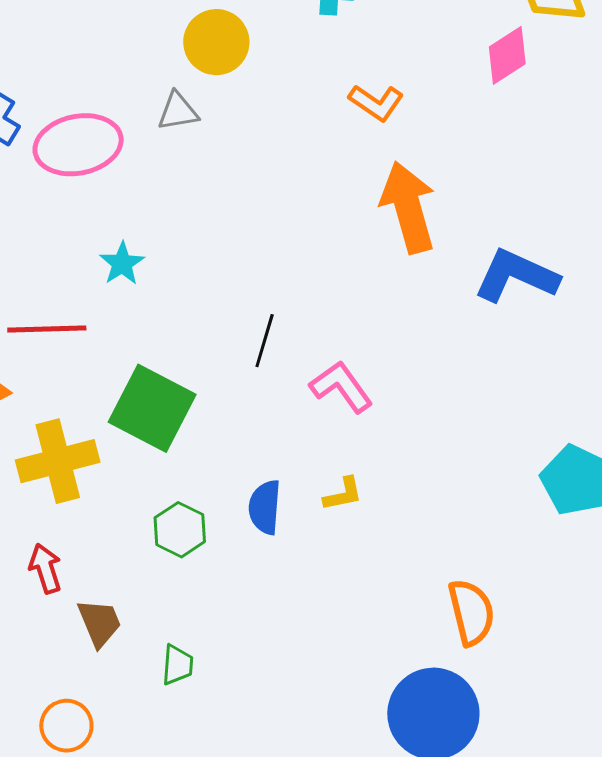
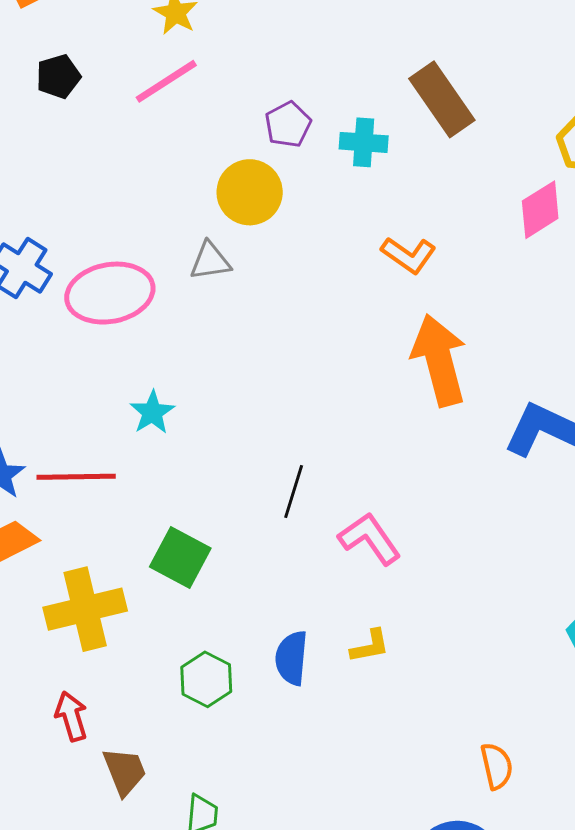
green square: (152, 408) -> (180, 558), size x0.7
orange semicircle: (471, 612) -> (497, 766), size x0.7

